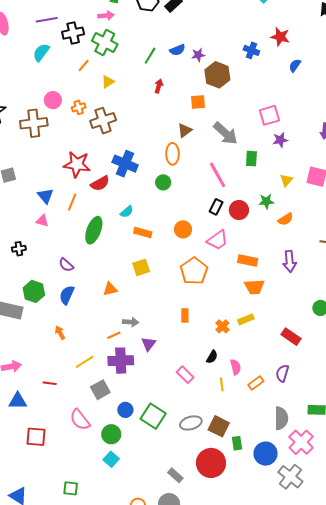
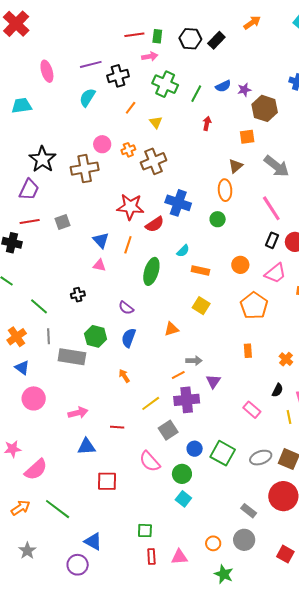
green cross: (105, 42) -> (165, 84), moved
yellow triangle: (108, 82) -> (156, 122), turned -32
yellow square: (141, 267) -> (201, 306), turned -36

